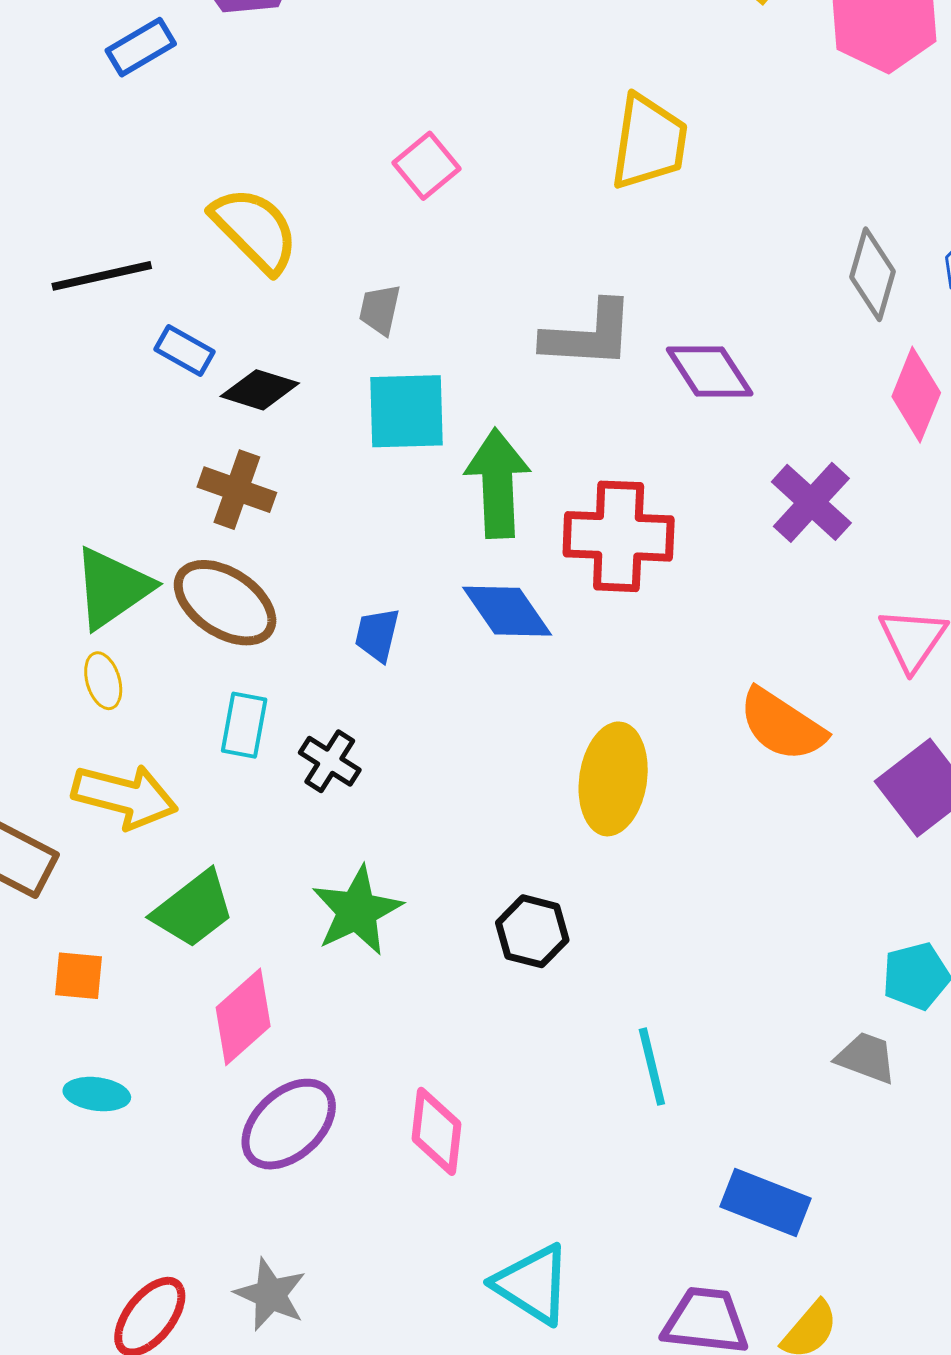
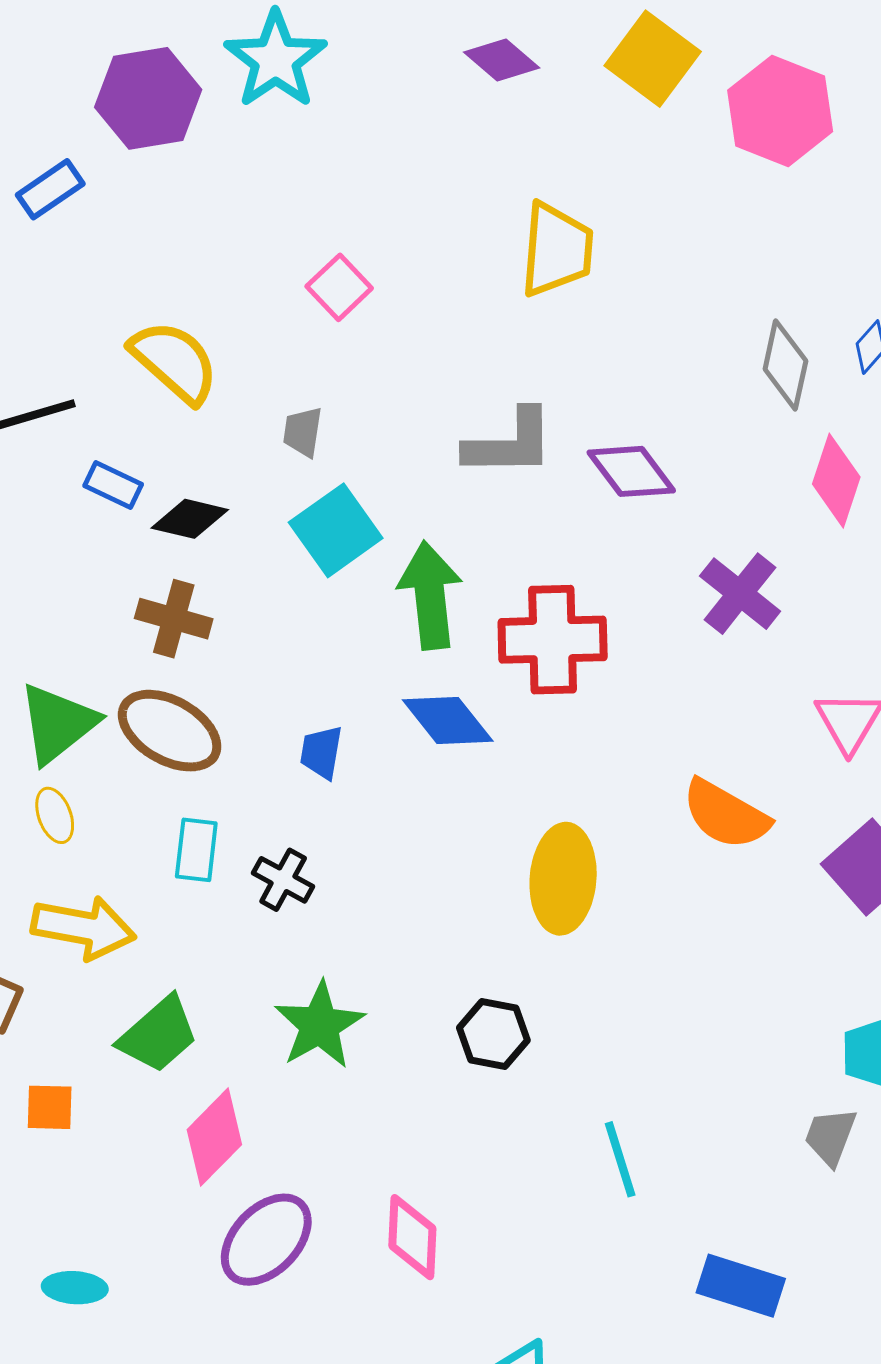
cyan square: (407, 411) -> (336, 530), turned -30
gray trapezoid: (866, 1058) -> (830, 1137), turned -86
cyan ellipse: (97, 1094) -> (75, 1288), moved

